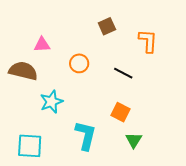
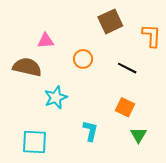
brown square: (107, 26) -> (110, 21), size x1.4
cyan L-shape: (86, 135) -> (90, 131), size x0.7

